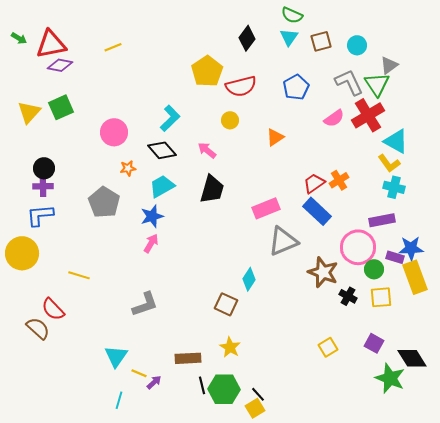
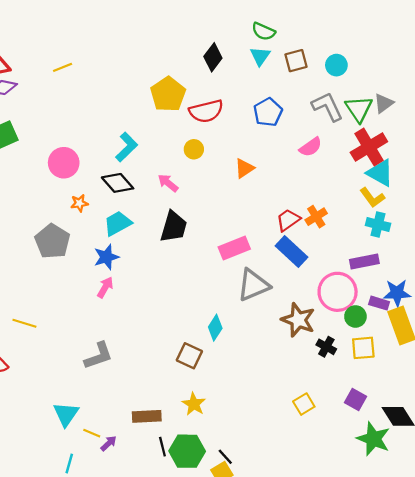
gray triangle: (389, 65) -> (384, 103), moved
red cross: (368, 115) -> (369, 147), moved

